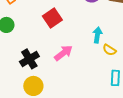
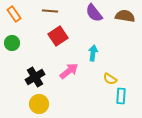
cyan arrow: (97, 35) -> (93, 53), moved
yellow semicircle: (109, 50) -> (110, 79), moved

